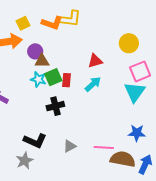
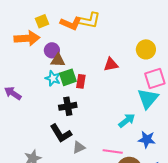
cyan arrow: (93, 84) -> (127, 120), moved
black L-shape: (35, 141) -> (61, 133), moved, turned 30

